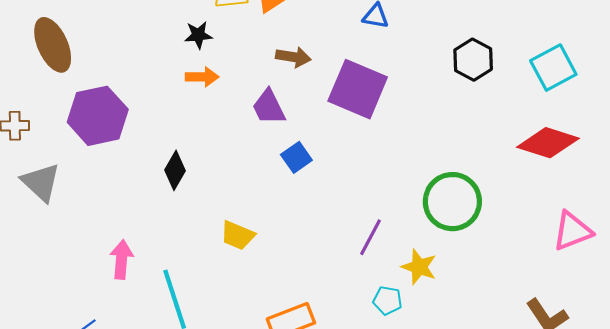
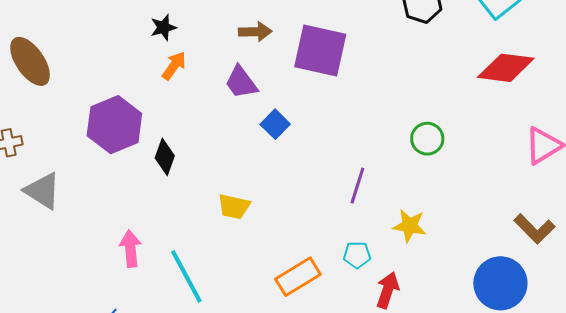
orange arrow: (202, 77) -> (174, 66), turned -44
purple hexagon: (98, 116) -> (114, 125), moved
green circle: (452, 202) -> (427, 139), size x0.6
yellow star: (419, 267) -> (410, 226), moved
cyan pentagon: (387, 300) -> (357, 255), moved

